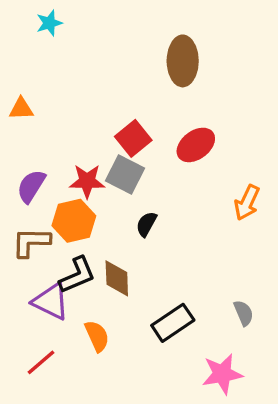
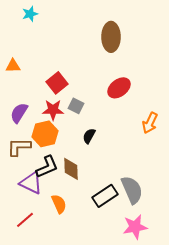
red square: (133, 138) -> (57, 83), moved
gray square: (125, 175) -> (76, 106), size x0.7
gray semicircle: (244, 313) -> (132, 190), moved, size x1.8

